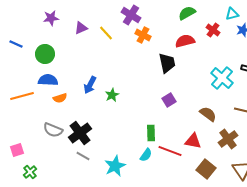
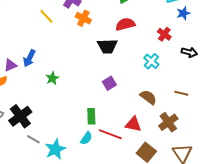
purple triangle: (81, 28) -> (10, 65), moved
red cross: (213, 30) -> (164, 34), moved
black trapezoid: (167, 63) -> (107, 46), turned 100
cyan cross: (222, 78) -> (151, 61), moved, size x0.7
blue arrow: (90, 85) -> (29, 58), moved
gray line: (83, 156) -> (33, 139), moved

